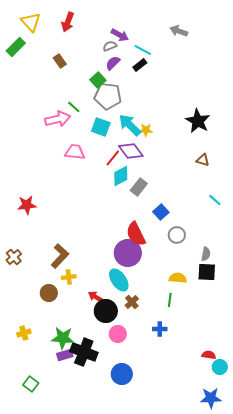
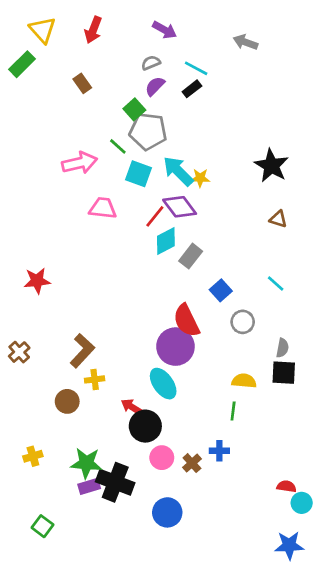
purple arrow: (120, 35) -> (165, 30), moved
green line: (74, 107) -> (118, 146), moved
cyan line: (215, 200) -> (276, 284), moved
brown cross: (132, 302) -> (192, 463), moved

